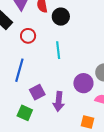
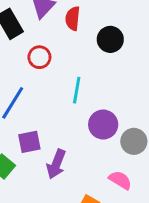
black circle: (61, 17) -> (110, 39), moved
purple circle: (83, 83) -> (103, 125), moved

